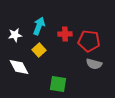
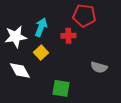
white star: (15, 35) -> (16, 37), size x1.5
red pentagon: (89, 41) -> (84, 16), moved

